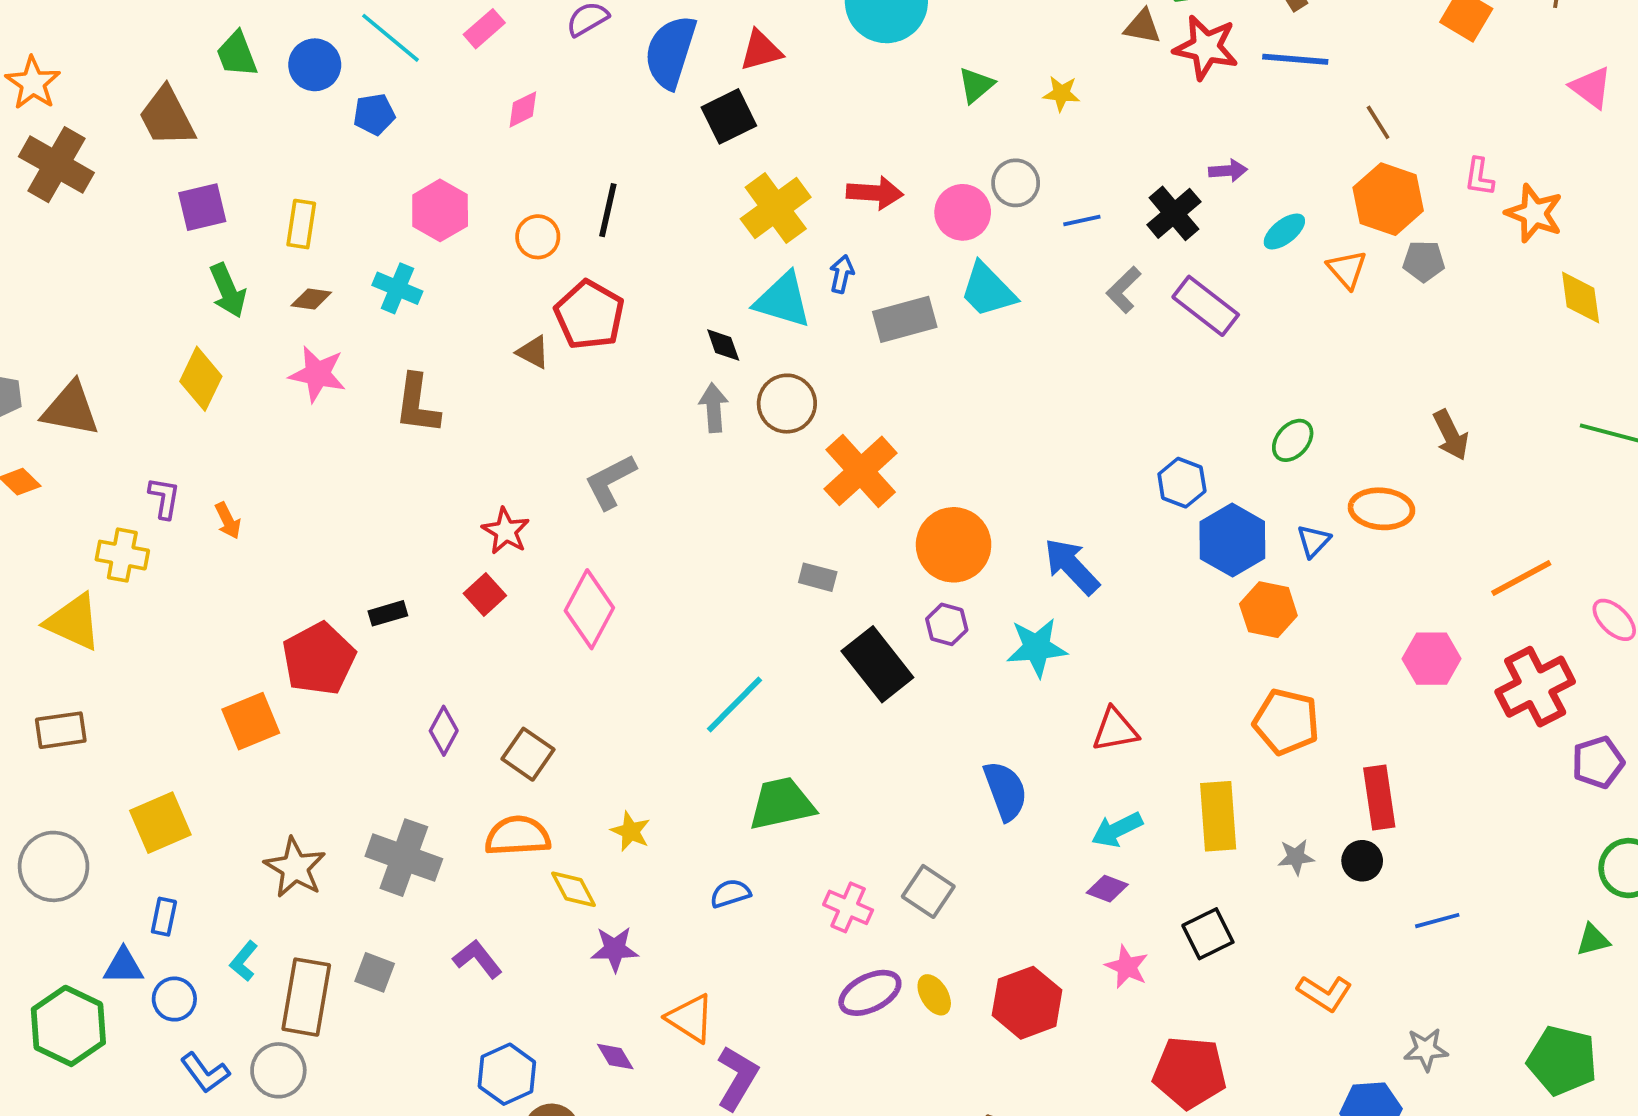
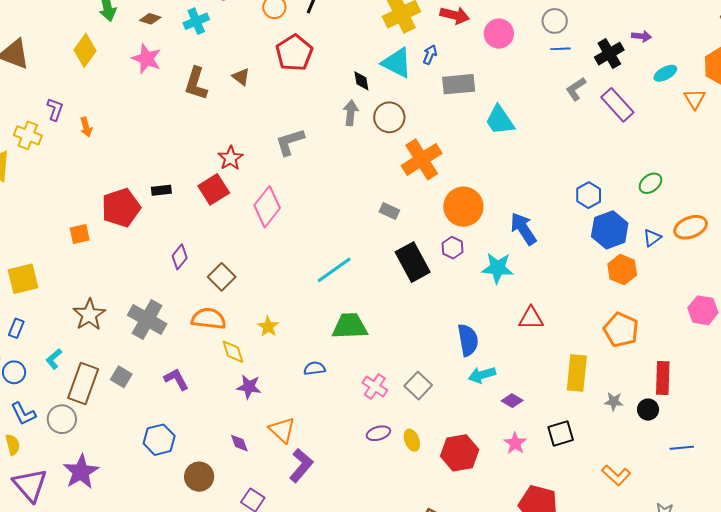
gray circle: (1016, 183) -> (555, 21), moved
cyan cross: (397, 288) -> (196, 21), turned 35
cyan trapezoid: (988, 290) -> (500, 120), moved
brown triangle: (533, 352) -> (241, 77), moved
orange ellipse: (1381, 509) -> (691, 227), turned -36
red square: (485, 594) -> (214, 189), size x1.4
orange square: (251, 721) -> (80, 234), size x0.7
cyan arrow: (1117, 830) -> (482, 375), moved
purple ellipse: (870, 993) -> (378, 433), size x0.7
blue hexagon: (507, 1074) -> (159, 440), moved

